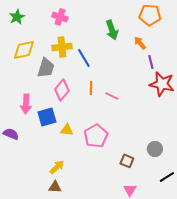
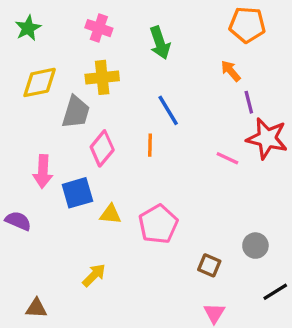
green arrow: (112, 30) -> (160, 43), moved
blue line: (84, 58) -> (168, 110), moved
pink line: (112, 96) -> (227, 158), moved
brown triangle: (55, 187) -> (36, 308), moved

